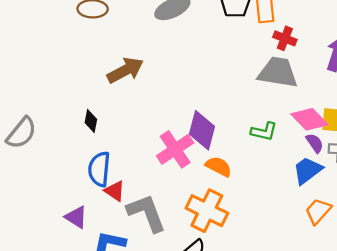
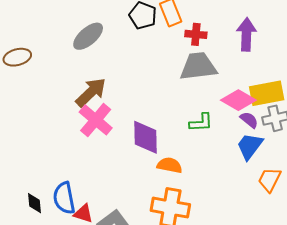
brown arrow: (125, 70) -> (91, 92), moved
black diamond: (91, 121) -> (35, 203), moved
pink cross: (175, 149) -> (96, 120), moved

